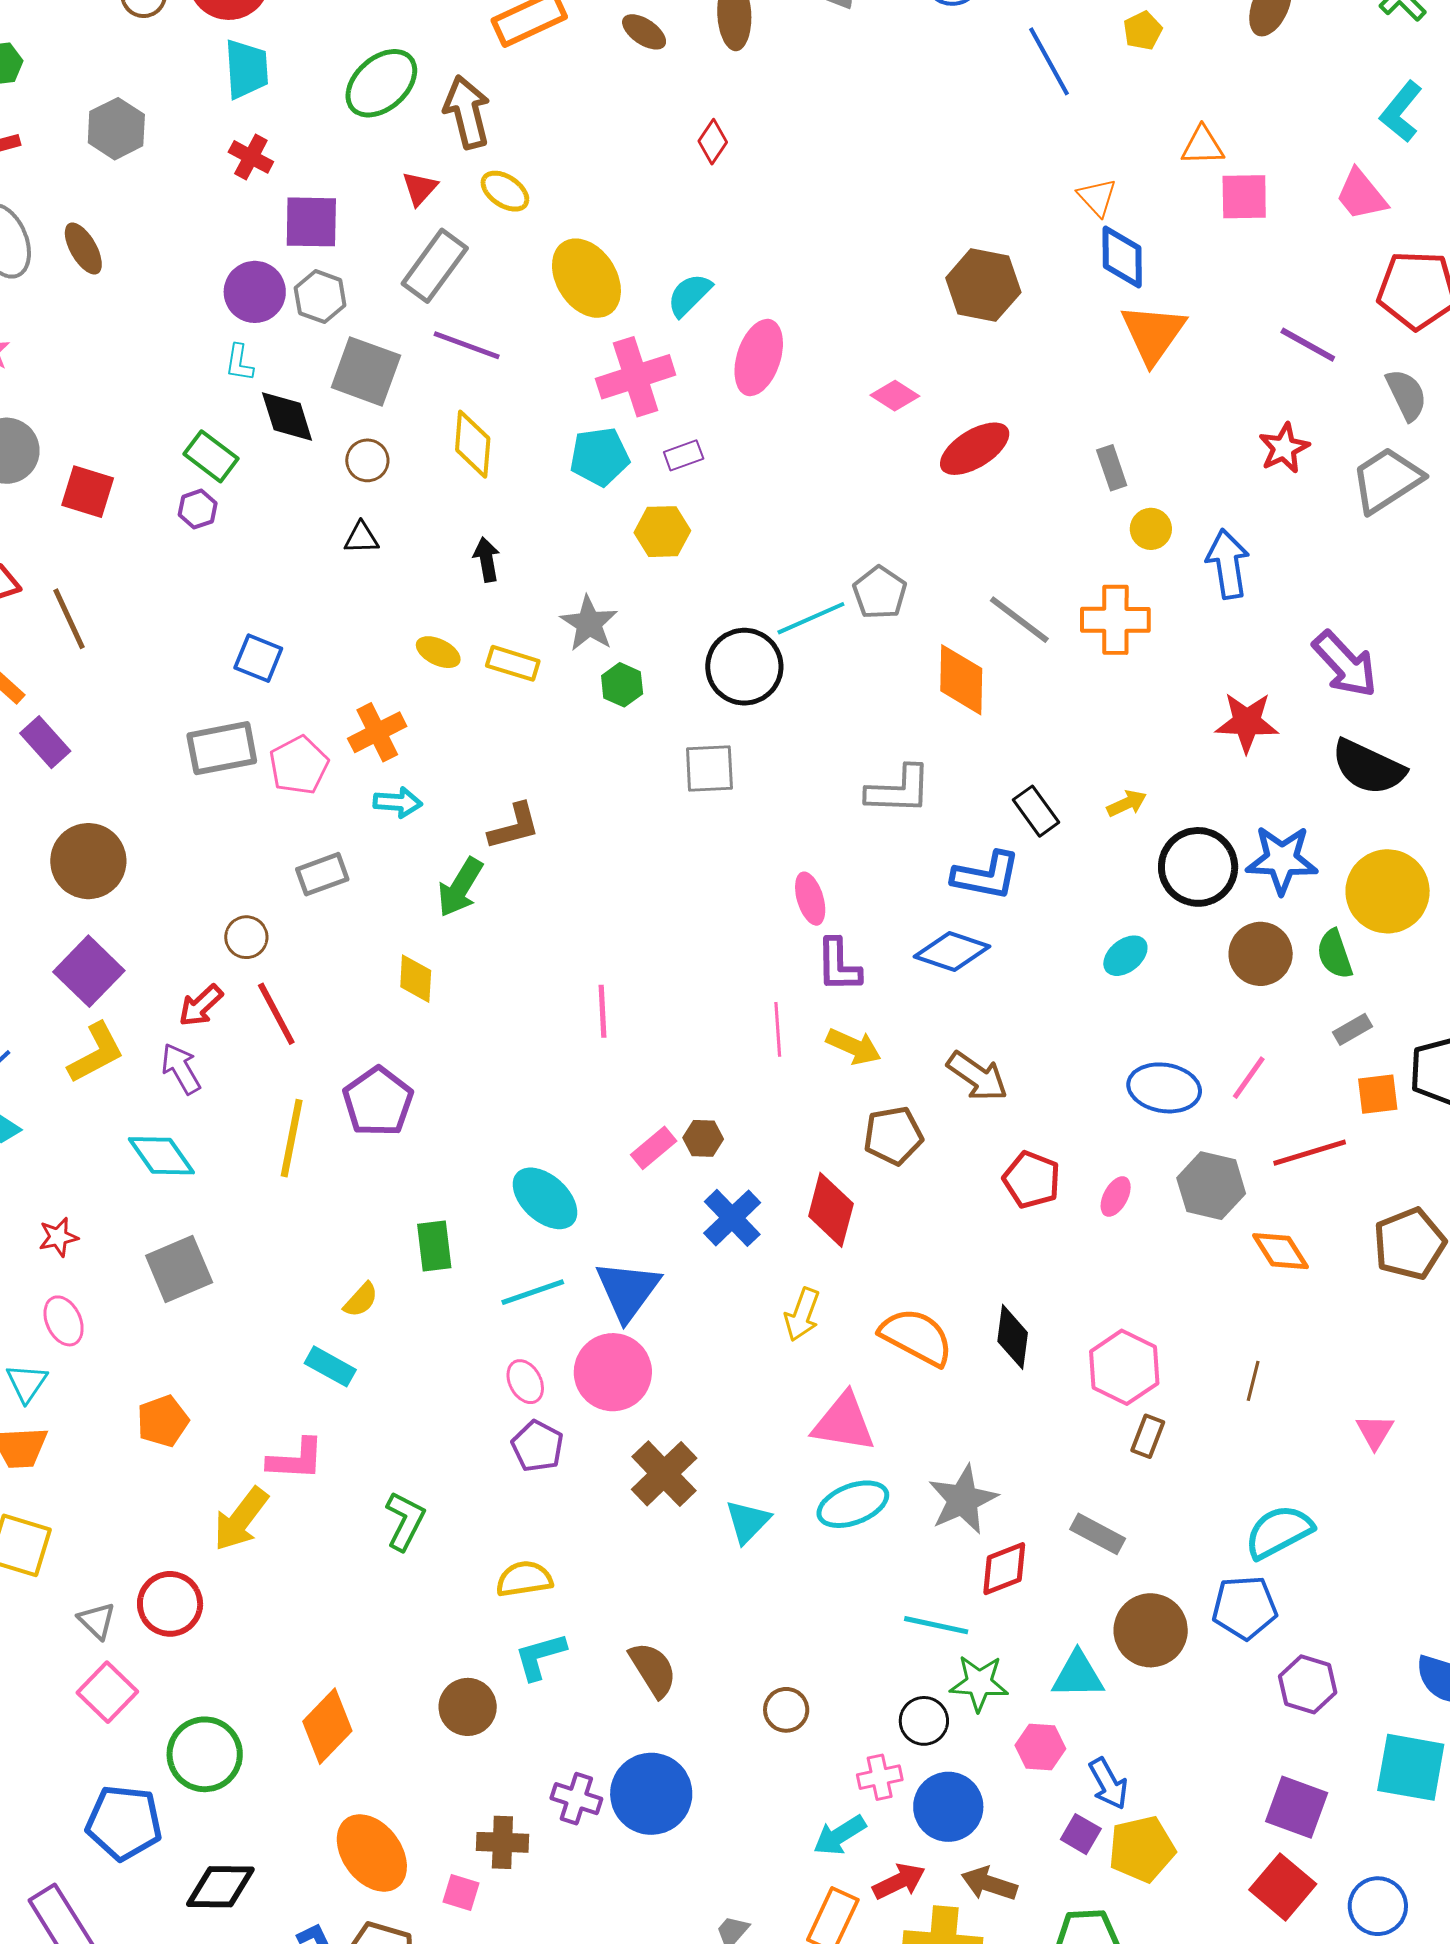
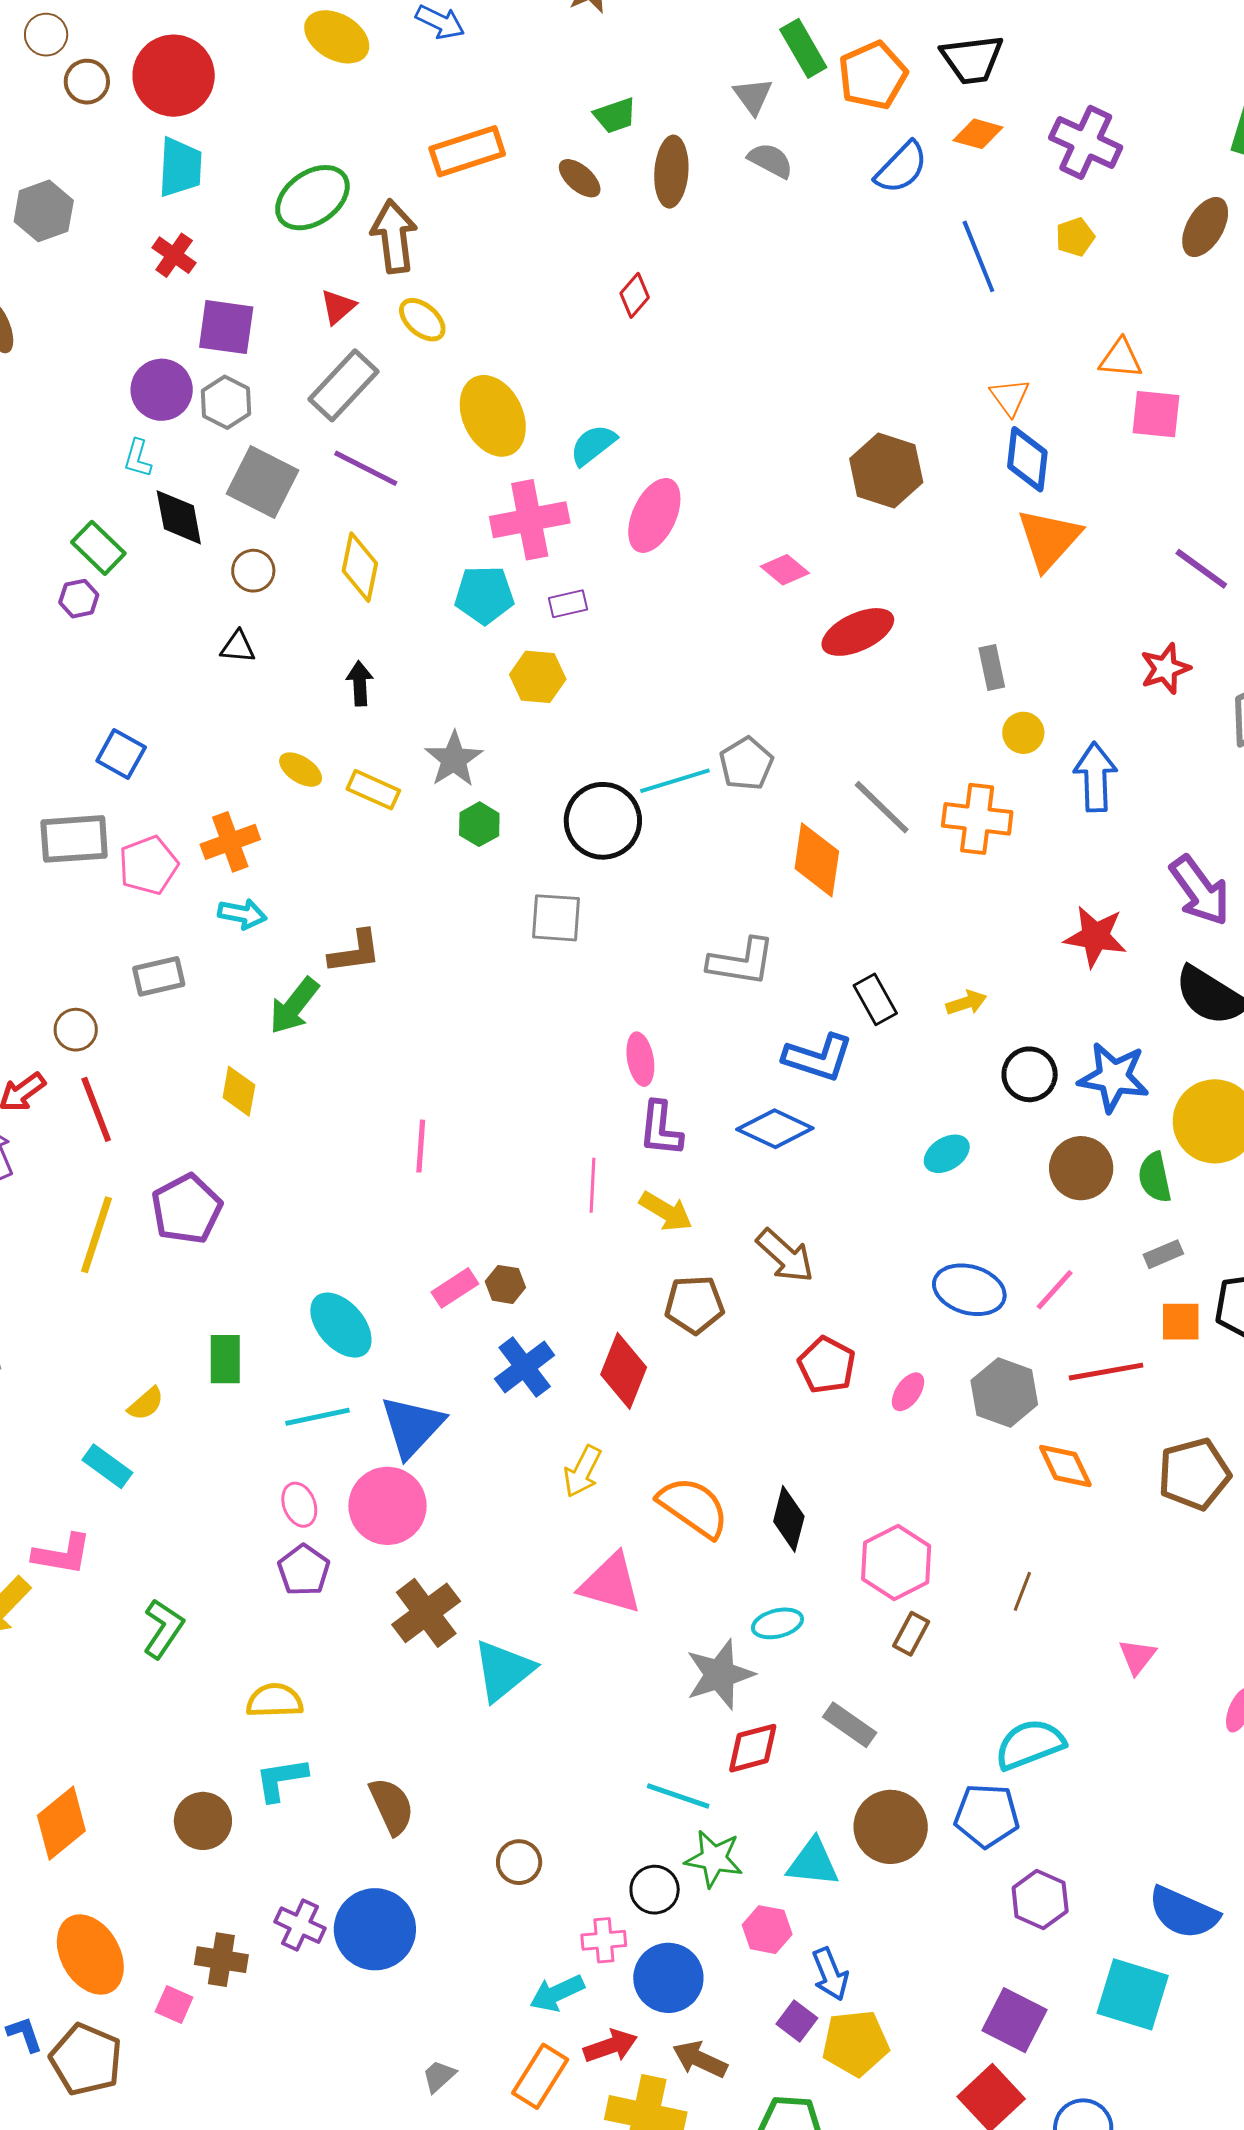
black circle: (1198, 867) -> (1030, 1074), size x0.7
cyan ellipse: (853, 1504) -> (777, 1623), moved, size x0.7
cyan triangle: (748, 1522) -> (503, 1670), size x1.4

